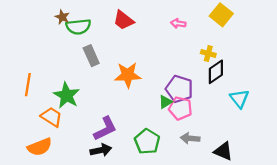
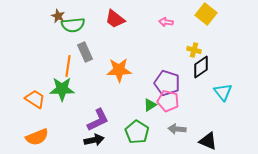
orange line: (28, 85) -> (68, 66), moved
green star: (67, 95) -> (62, 89), turned -30
green triangle: (165, 102) -> (150, 105), moved
orange trapezoid: (52, 117) -> (35, 99), moved

